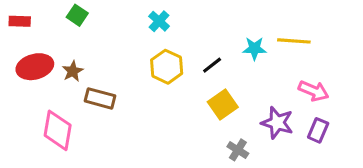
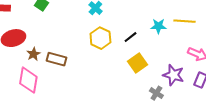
brown star: (73, 71) -> (33, 54), moved
gray cross: (238, 150) -> (156, 93), moved

